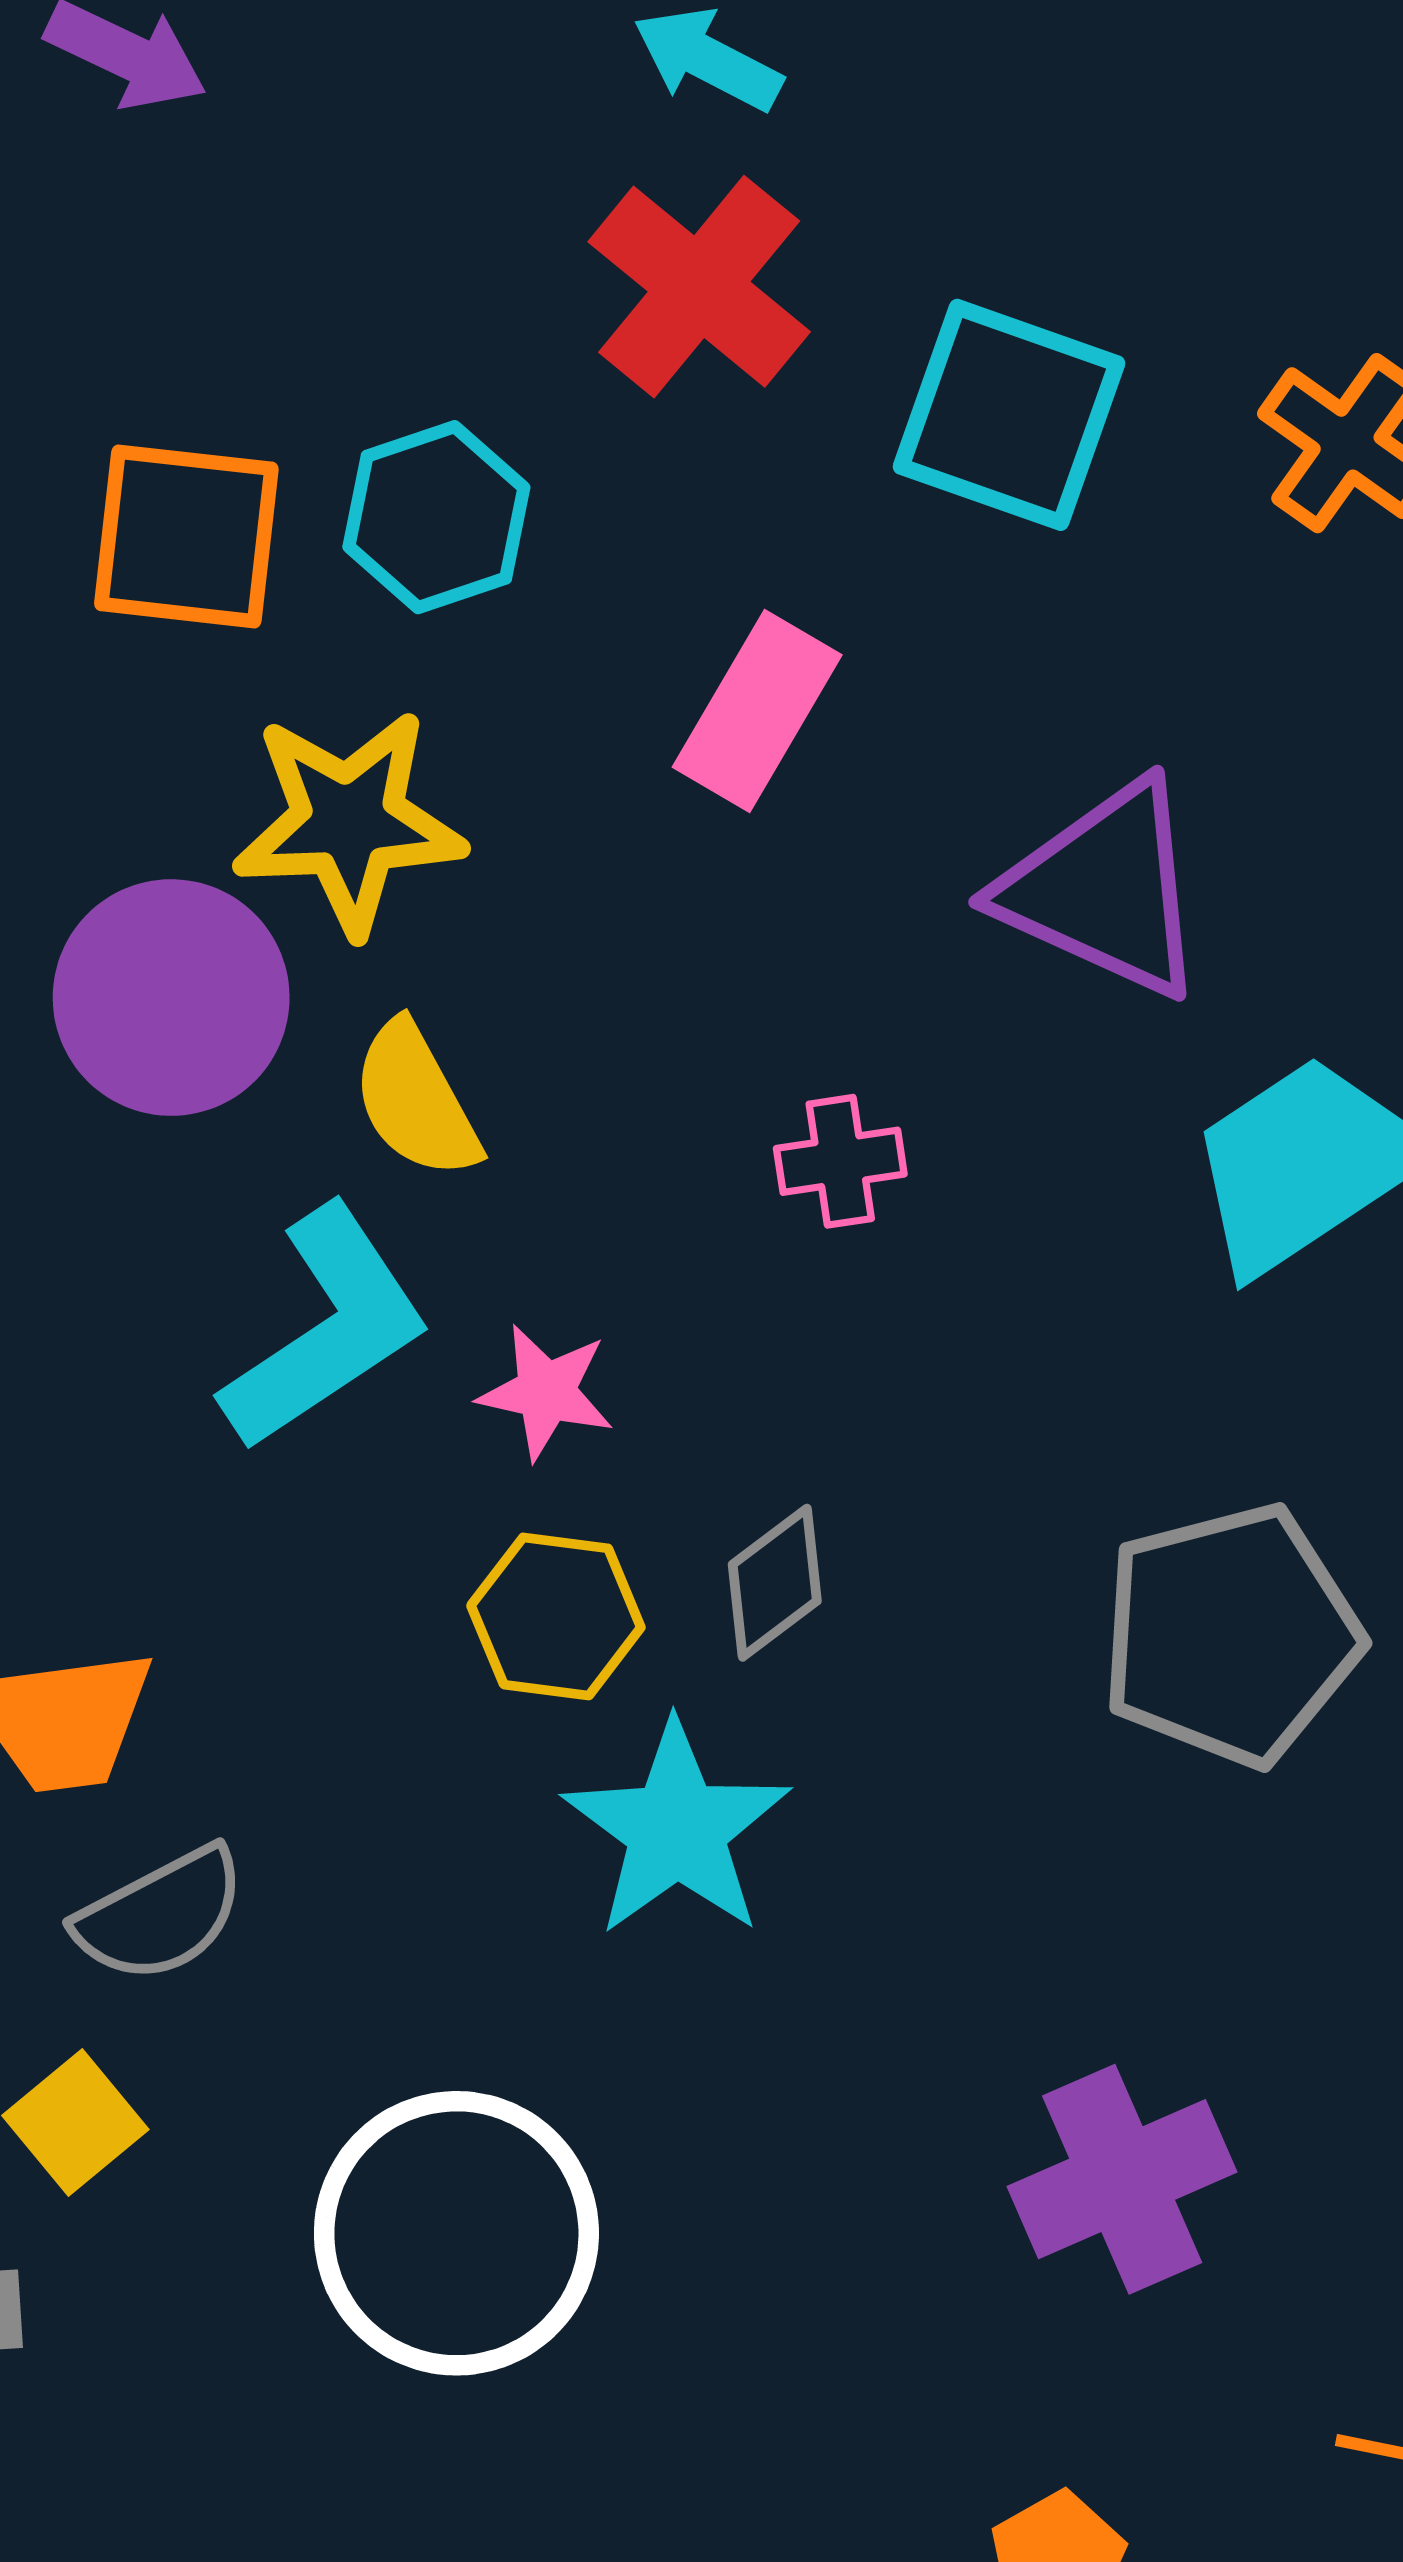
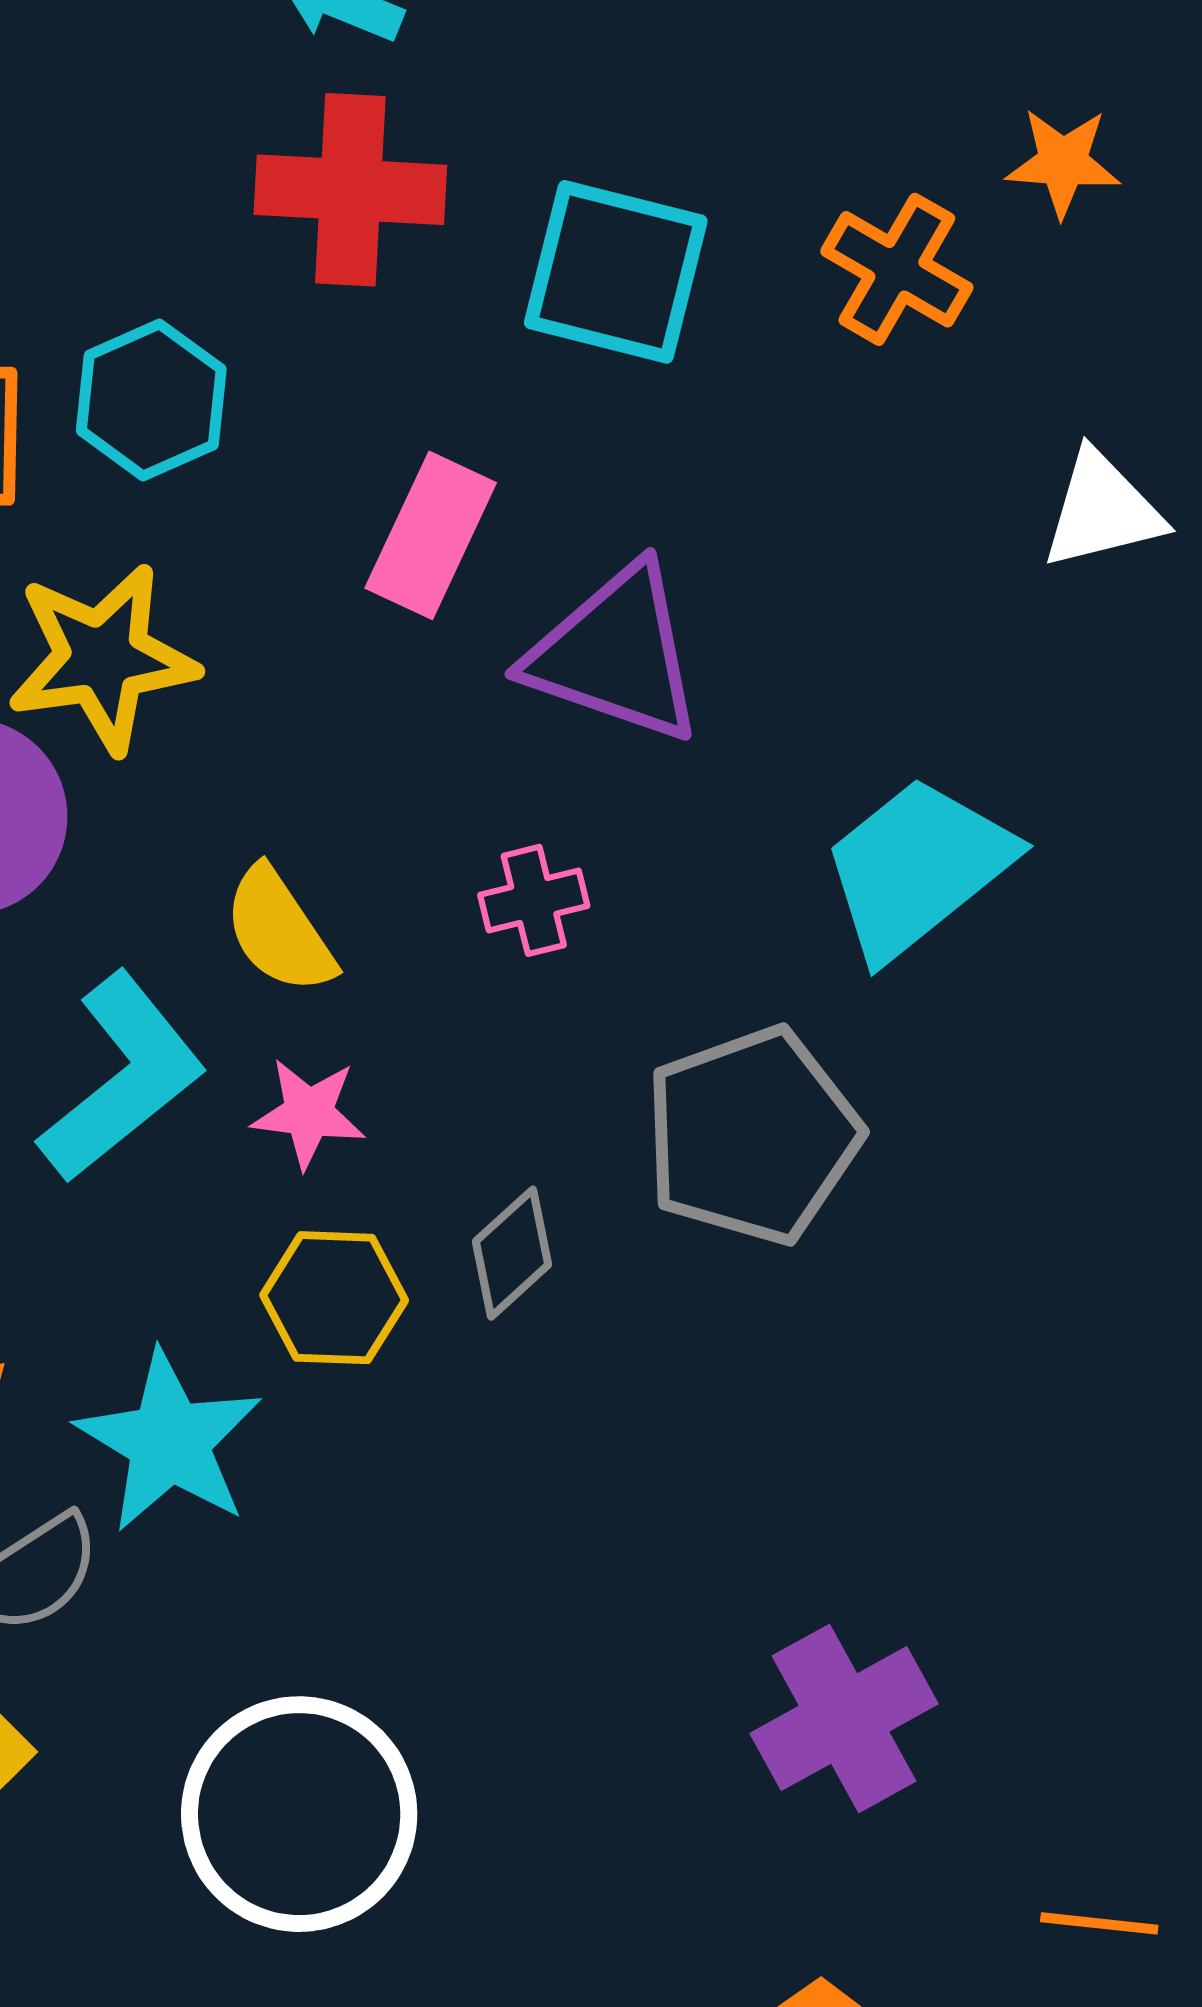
red cross: (699, 287) -> (350, 190), turned -31
purple triangle: (1104, 890) -> (615, 654), moved
yellow semicircle: (416, 1100) -> (279, 931), moved
gray pentagon: (1230, 1635) -> (752, 1136), moved
cyan star: (677, 1829) -> (169, 1442), moved

